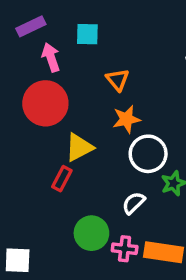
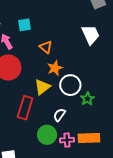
yellow triangle: (79, 147) -> (42, 87), moved
red rectangle: (62, 179) -> (25, 108), size x1.6
white semicircle: (134, 203) -> (59, 115), moved

